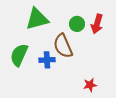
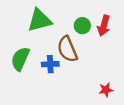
red star: (90, 85) -> (106, 90), moved

